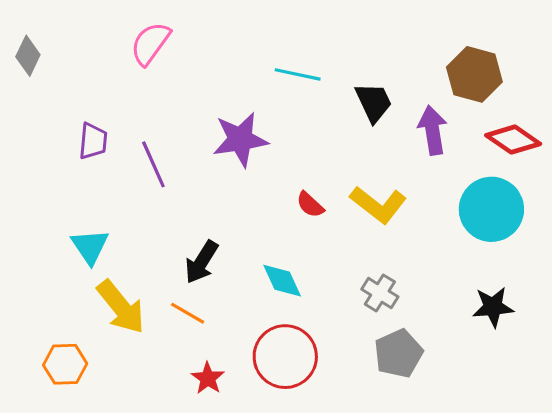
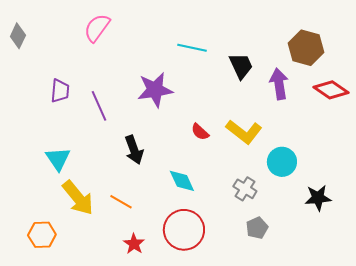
cyan circle: (491, 209) -> (282, 162), moved, size x0.7
black arrow: (202, 262) -> (134, 150), moved, turned -52
gray pentagon: (398, 353) -> (257, 228), size x0.7

